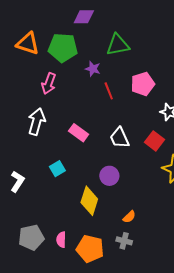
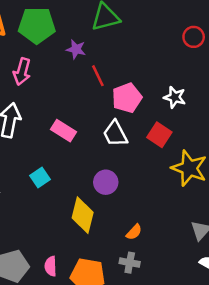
pink pentagon: (143, 84) -> (127, 98), moved

